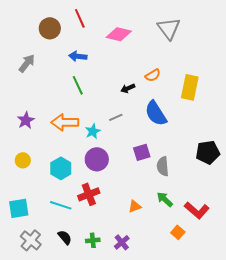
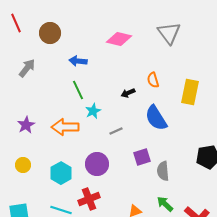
red line: (80, 18) -> (16, 23), moved
orange semicircle: (153, 75) -> (153, 80), turned 105
gray line: (116, 117) -> (116, 131), moved
cyan star: (93, 131) -> (93, 111), moved

